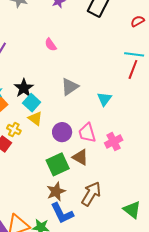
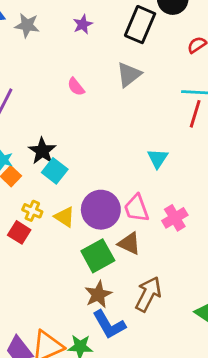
gray triangle: (70, 87) -> (129, 75), moved
yellow triangle: (35, 118) -> (65, 217), moved
purple circle: (62, 132) -> (101, 210), size x1.4

